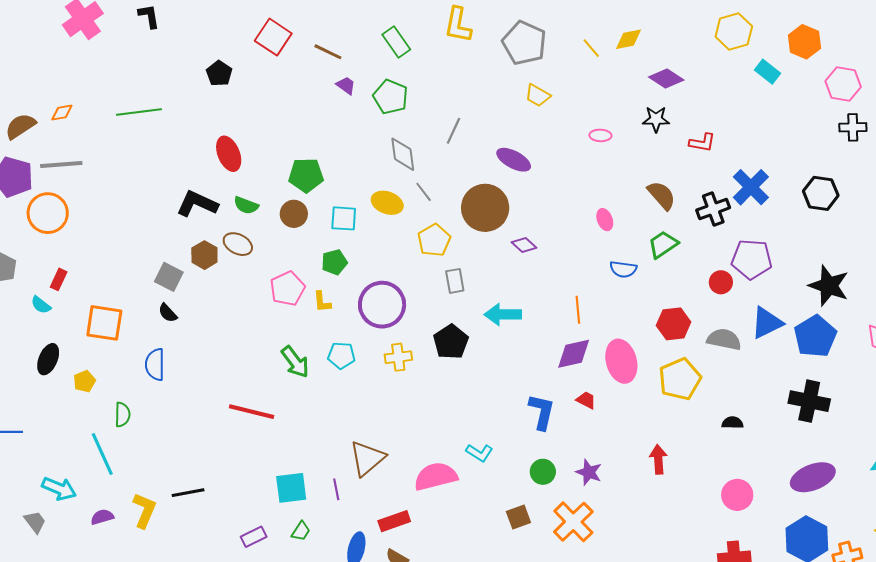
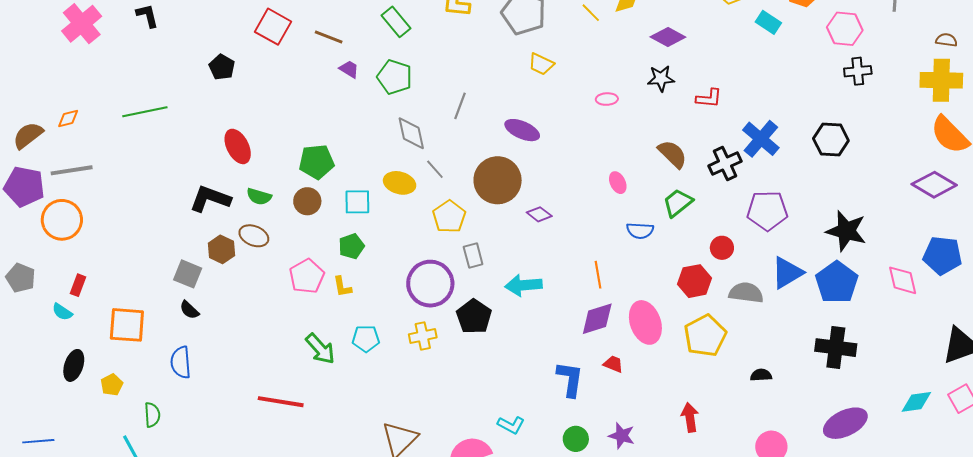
red circle: (721, 282) -> (722, 248), moved
purple circle: (382, 305) -> (430, 284), moved

